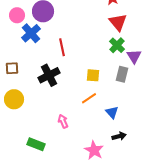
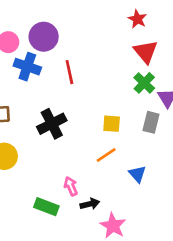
blue cross: (31, 33) -> (27, 67), turned -30
red line: (62, 47) -> (69, 72), moved
black arrow: (119, 136) -> (90, 204), moved
green rectangle: (36, 144) -> (46, 207), moved

